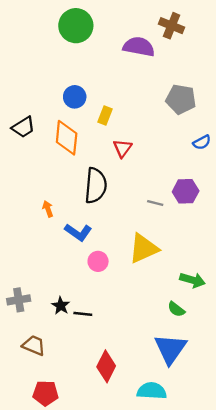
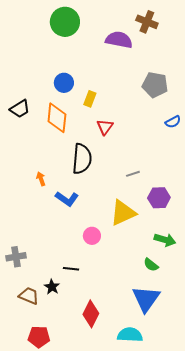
purple hexagon: (186, 191) -> (159, 198), moved
gray line: (155, 203) -> (133, 174), turned -32
pink circle: (98, 261) -> (92, 236), moved
black star: (61, 306) -> (52, 287), moved

